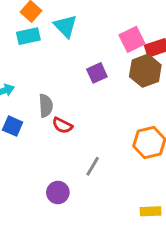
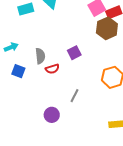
purple square: (97, 73) -> (74, 53), moved
red semicircle: (62, 125) -> (52, 69), turned -40

